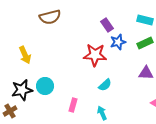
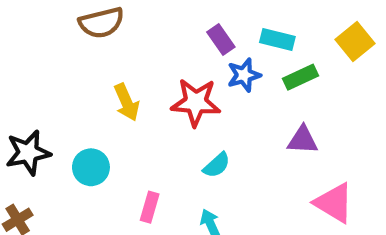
cyan rectangle: (145, 20) -> (277, 39), moved
yellow arrow: (25, 55) -> (127, 102), moved
black star: (22, 90) -> (28, 153), moved

